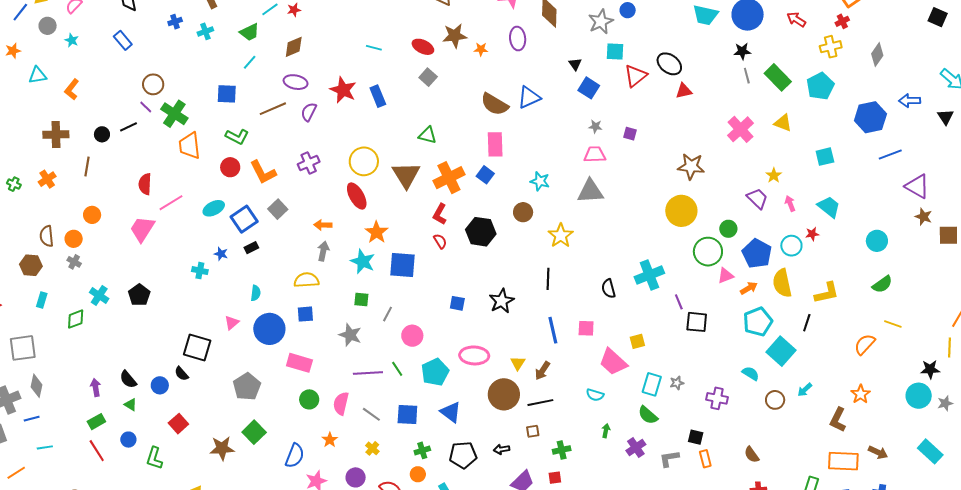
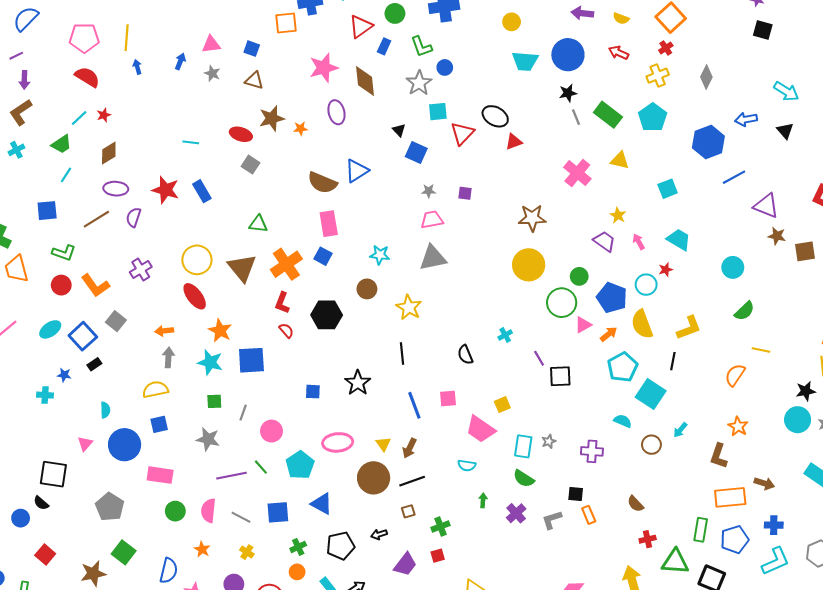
cyan cross: (649, 275) -> (505, 335), size x0.5

